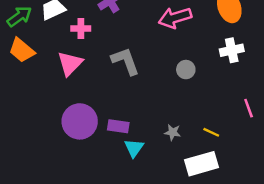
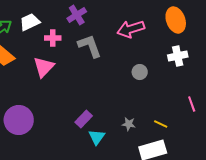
gray L-shape: (125, 61) -> (90, 46), moved
purple circle: (80, 121) -> (19, 120), moved
purple rectangle: (118, 126) -> (84, 119), turned -54

